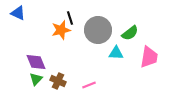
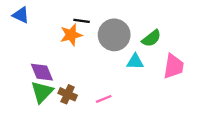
black line: (70, 18) -> (82, 21), turned -64
green triangle: (36, 79) -> (42, 92), size x1.5

